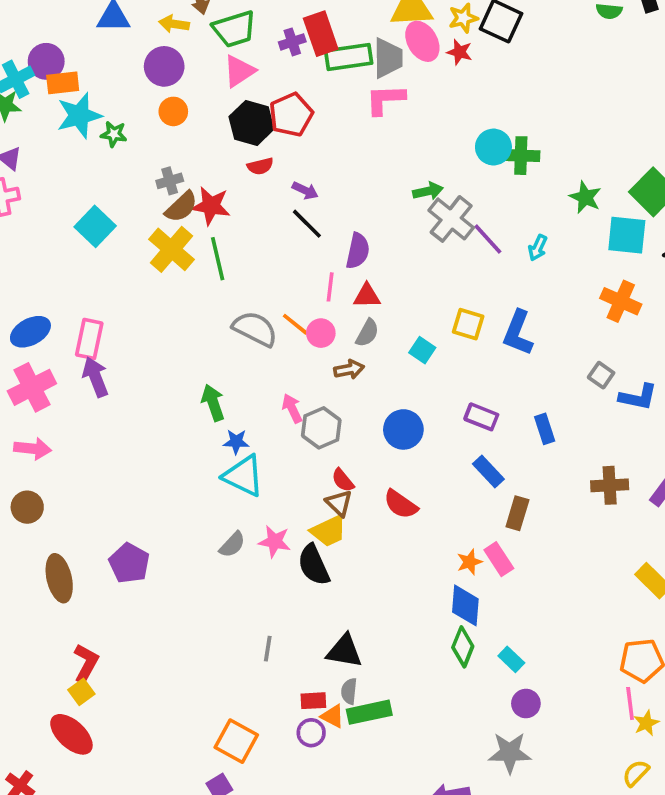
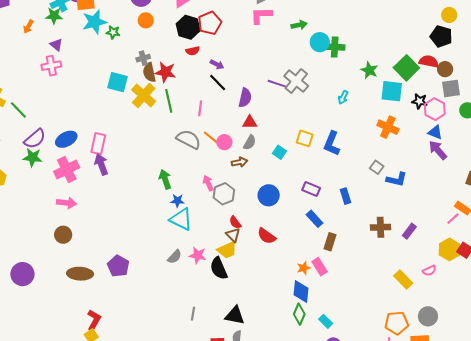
green arrow: (428, 191) -> (299, 25), moved
brown semicircle: (181, 207) -> (149, 72), turned 120
cyan square: (95, 226) -> (117, 82), moved, turned -30
purple line: (488, 239) -> (277, 84), moved, turned -30
pink line: (330, 287) -> (200, 108), moved
brown ellipse: (59, 578) -> (80, 274), turned -75

